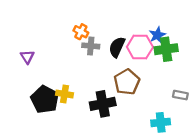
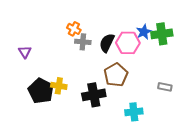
green cross: (166, 49) -> (162, 34), moved
cyan cross: (161, 122) -> (134, 112), moved

